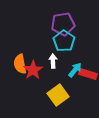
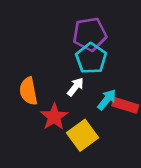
white arrow: (53, 61) -> (75, 87), turned 40
red star: (33, 70) -> (54, 117), moved

